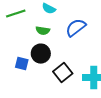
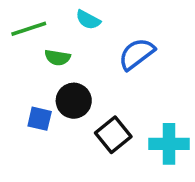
green semicircle: (43, 31) -> (58, 58), moved

